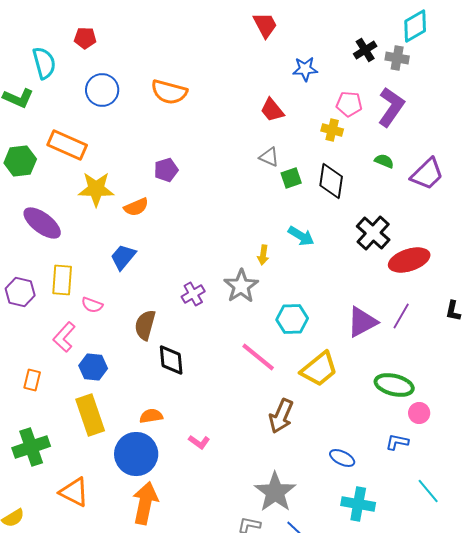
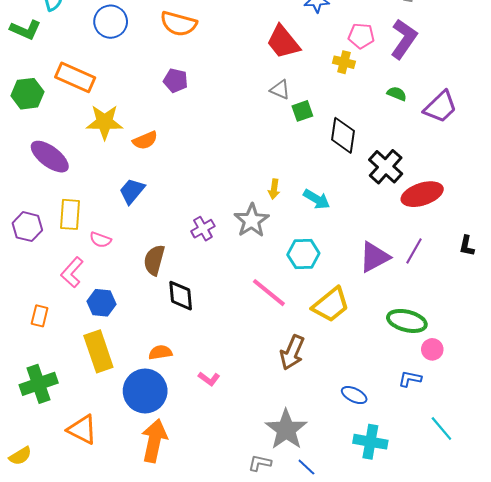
red trapezoid: (272, 110) -> (283, 42), size x1.4
purple pentagon: (166, 170) -> (176, 80), moved, turned 30
black diamond: (331, 181) -> (343, 135), moved
cyan arrow: (301, 236) -> (317, 199), moved

